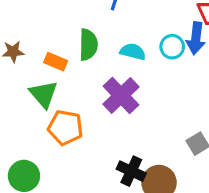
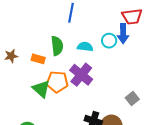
green triangle: (44, 94) -> (41, 89), moved
orange pentagon: (65, 128) -> (57, 82), moved

